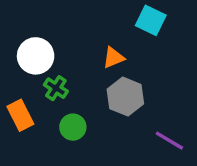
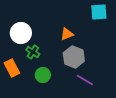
cyan square: (151, 20) -> (99, 12), moved, turned -30
purple line: (169, 141) -> (85, 80), moved

